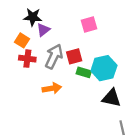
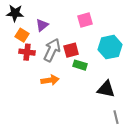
black star: (33, 17) -> (15, 13), moved
cyan hexagon: (104, 68) -> (110, 47), moved

